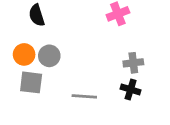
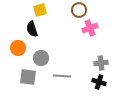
orange circle: (24, 54) -> (18, 48), moved
gray line: (84, 96) -> (62, 76), moved

